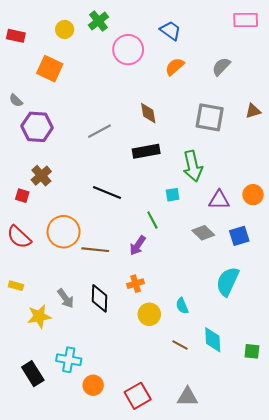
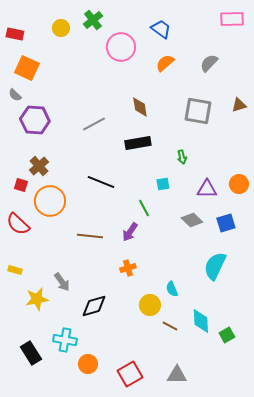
orange square: (50, 69) -> (27, 68), moved
green arrow: (193, 166) -> (182, 157), size x0.5
orange circle: (64, 232) -> (50, 201), moved
black diamond: (100, 298) -> (94, 306), moved, turned 72
yellow circle: (149, 314) -> (150, 305), moved
green square: (252, 351) -> (227, 335), moved, turned -35

